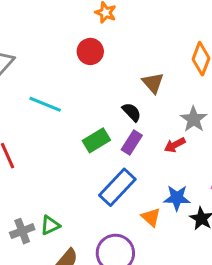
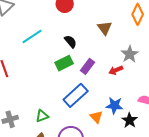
cyan line: (45, 104) -> (32, 36), turned -60
black semicircle: (132, 112) -> (71, 42), moved
green triangle: (50, 225) -> (42, 116), moved

